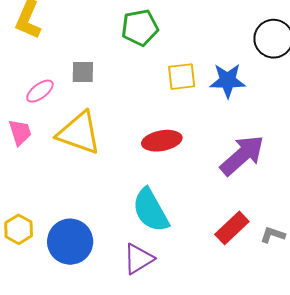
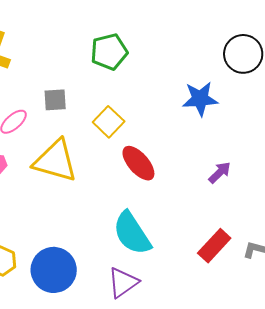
yellow square: (182, 77) -> (109, 122), moved, turned -36
red ellipse: (162, 141) -> (138, 163), turned 63
purple arrow: (242, 155) -> (220, 172), size x0.5

